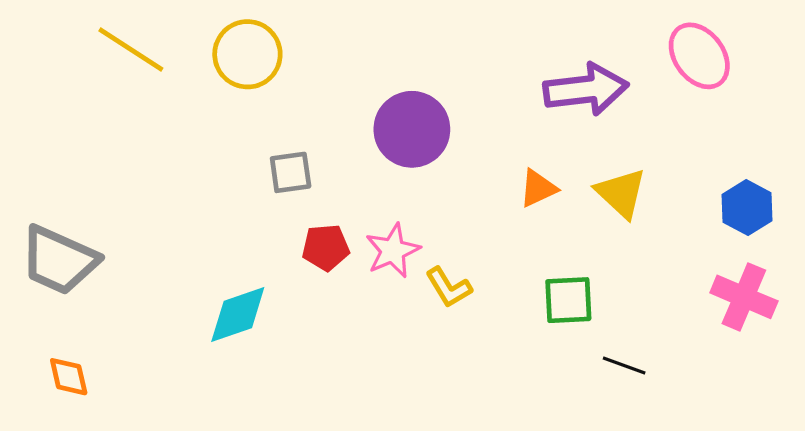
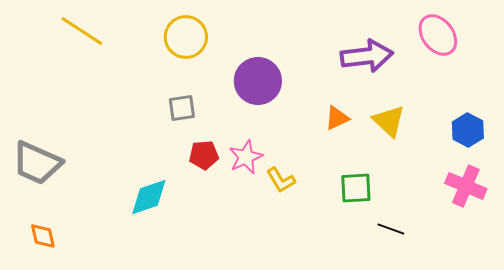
yellow circle: (247, 54) -> (186, 37), moved

